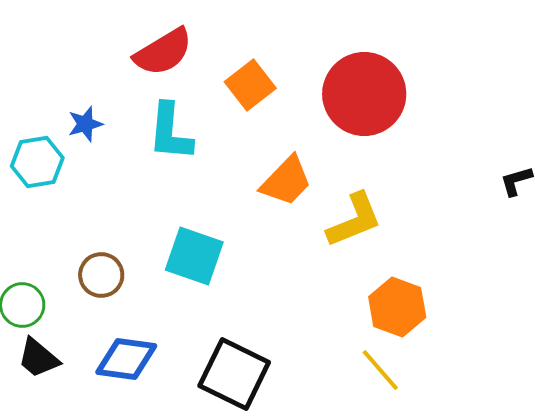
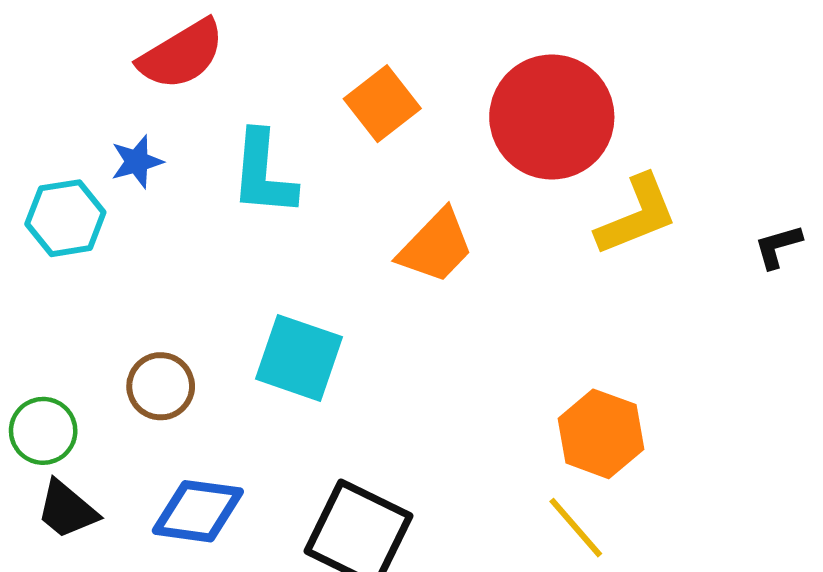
red semicircle: (163, 52) -> (181, 55), moved
yellow L-shape: (354, 220) -> (637, 215), moved

